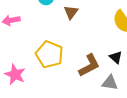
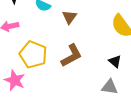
yellow pentagon: (49, 54) -> (33, 55), moved
brown L-shape: (89, 65) -> (71, 56), moved

